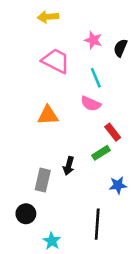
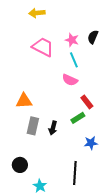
pink star: (93, 40) -> (72, 40), moved
orange triangle: (48, 115) -> (24, 101), moved
gray rectangle: (43, 180) -> (33, 126), moved

